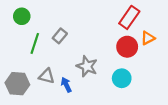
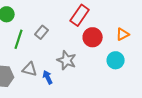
red rectangle: (129, 17) -> (80, 15), moved
red circle: (127, 47) -> (93, 37), moved
cyan circle: (122, 78) -> (116, 60), moved

